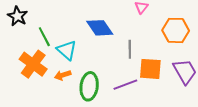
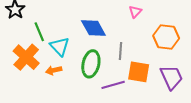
green ellipse: (89, 86) -> (91, 64), moved

